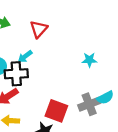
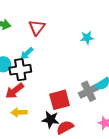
cyan star: (89, 60) -> (87, 38), moved
red square: (56, 111) -> (60, 100), turned -30

